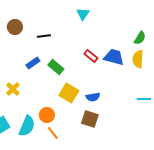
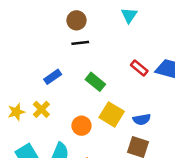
brown circle: (15, 27) -> (77, 20), moved
blue rectangle: (33, 63) -> (53, 77), moved
orange circle: (47, 115) -> (82, 126), moved

